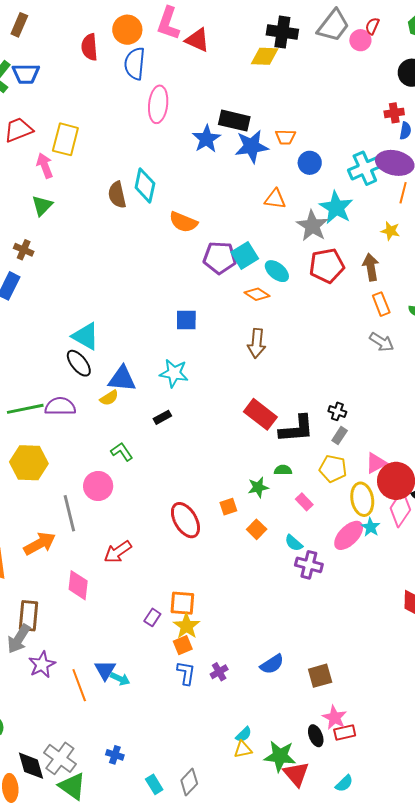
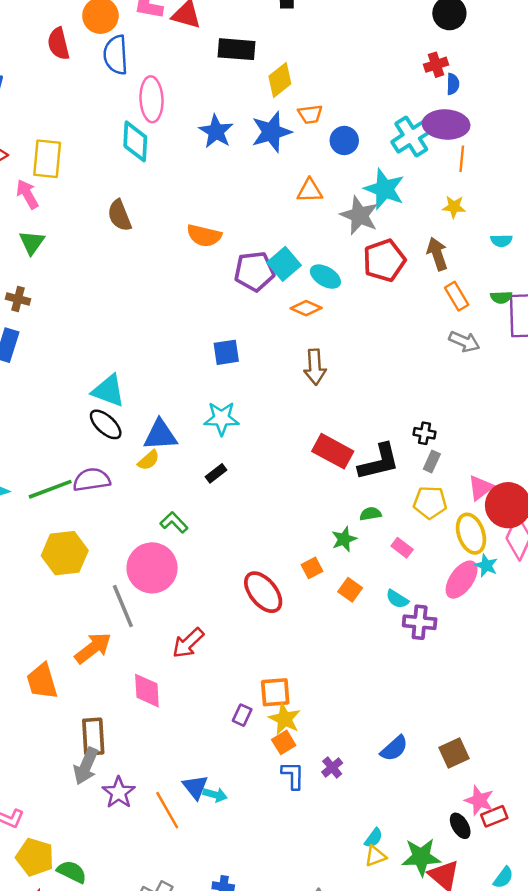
yellow diamond: (265, 56) -> (280, 80), moved, turned -32
black rectangle: (234, 121) -> (237, 49), moved
cyan diamond: (145, 185) -> (135, 141), moved
pink circle: (98, 486) -> (152, 568), size x1.4

